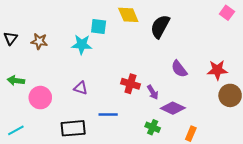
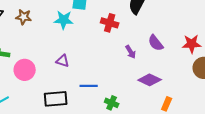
red cross: (130, 84) -> (110, 23), moved
purple arrow: (153, 92) -> (131, 52), moved
green cross: (153, 127) -> (112, 103), moved

